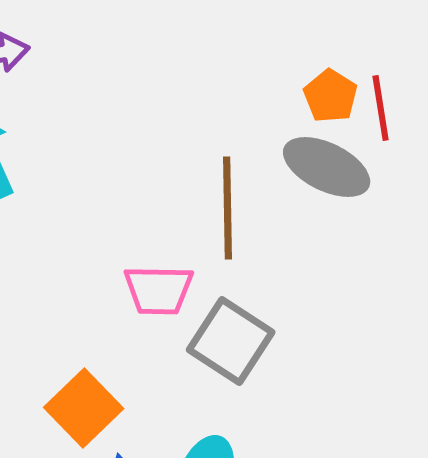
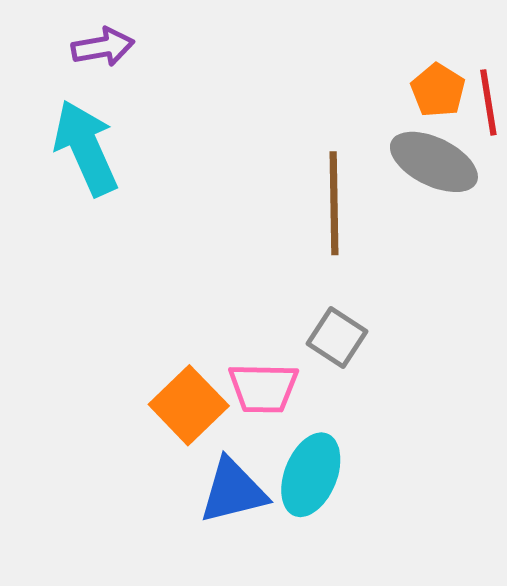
pink trapezoid: (159, 290) -> (263, 388), moved
gray square: (231, 341) -> (337, 338), size x0.7

